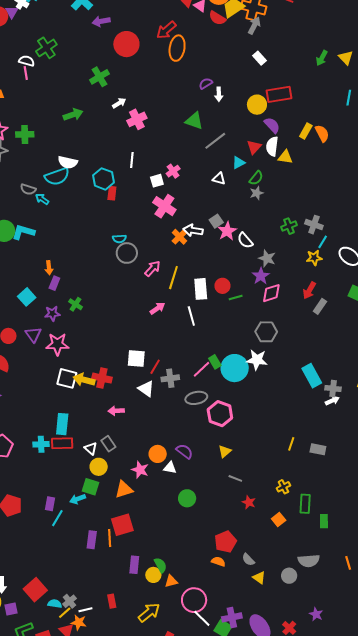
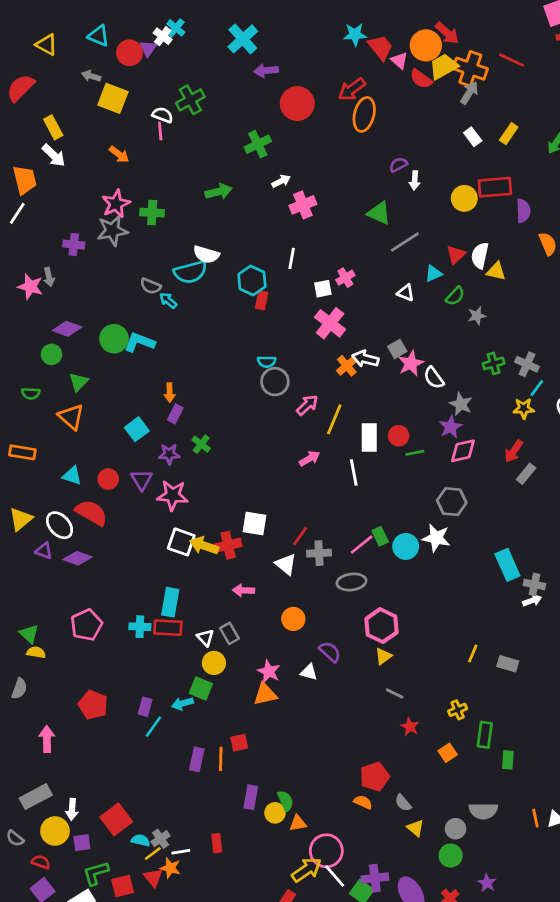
purple semicircle: (272, 125) -> (523, 211), moved, turned 36
yellow rectangle: (306, 131) -> (509, 134), moved
gray star: (257, 193) -> (477, 316), moved
white square: (136, 359) -> (254, 523), moved
cyan circle: (235, 368) -> (406, 546), size x0.7
red cross: (102, 378) -> (228, 545), turned -30
pink hexagon: (220, 414) -> (382, 626), moved
orange circle: (158, 454) -> (293, 619), moved
orange triangle: (124, 489) -> (265, 694), moved
green circle: (187, 498) -> (451, 856), moved
red square: (122, 525) -> (239, 743), size x0.6
yellow arrow: (149, 613) -> (307, 870), moved

